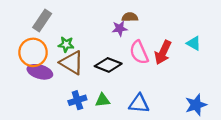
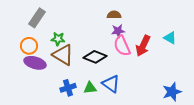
purple star: (120, 28) -> (118, 31), moved
orange circle: (33, 52) -> (29, 46), size x0.7
blue triangle: (139, 104) -> (111, 84), moved, turned 30

